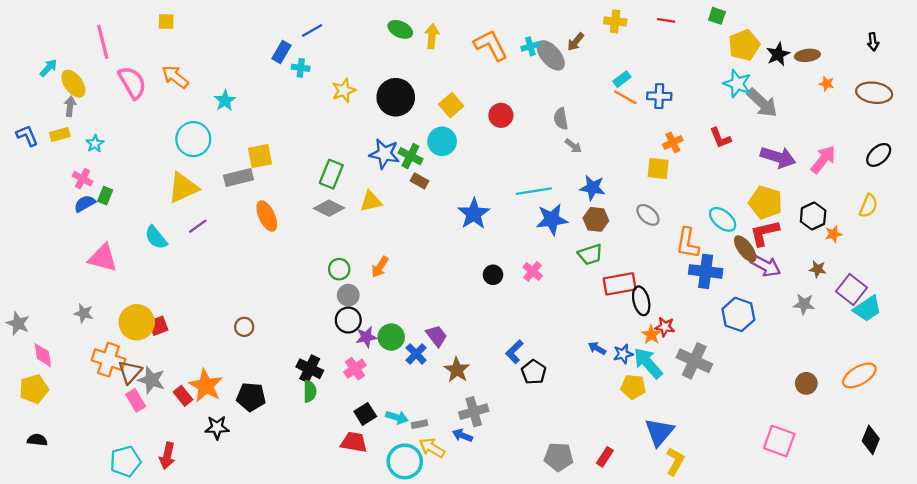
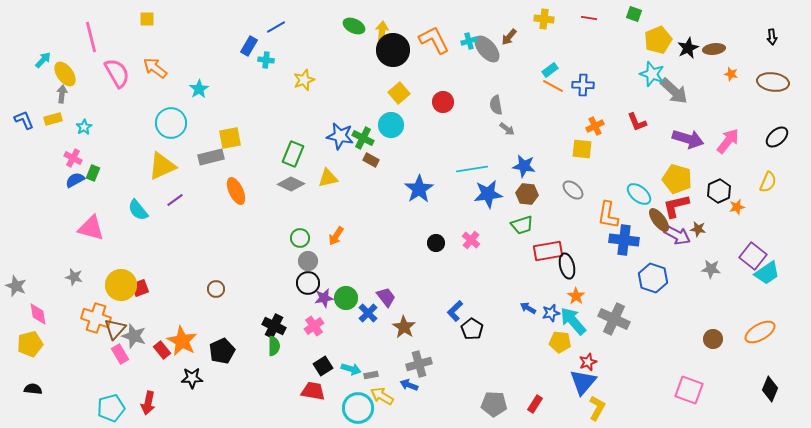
black circle: (396, 97) -> (393, 50), moved
brown star: (818, 269) -> (698, 229), moved
red star: (665, 327) -> (588, 362), moved, turned -30
black pentagon: (251, 397) -> (222, 351), turned -30

